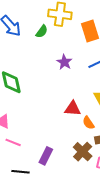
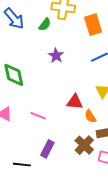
purple star: (64, 62) -> (56, 56), moved
pink line: (13, 142) -> (38, 116), moved

